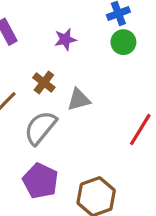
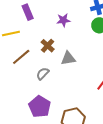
gray semicircle: (40, 128) -> (43, 74), size x0.6

